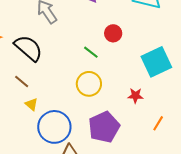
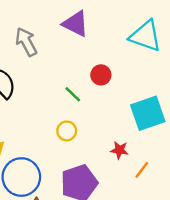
yellow circle: (89, 84) -> (67, 131), size x0.7
orange line: (158, 123) -> (142, 170), moved

